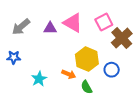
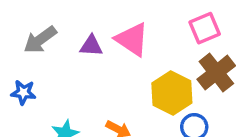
pink square: (104, 22) -> (205, 28), moved
yellow hexagon: (87, 59) -> (172, 93), moved

